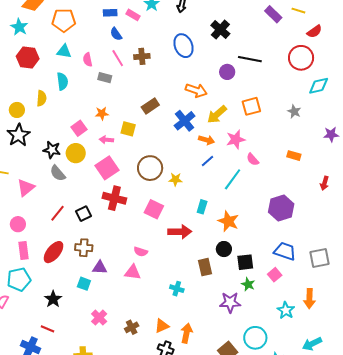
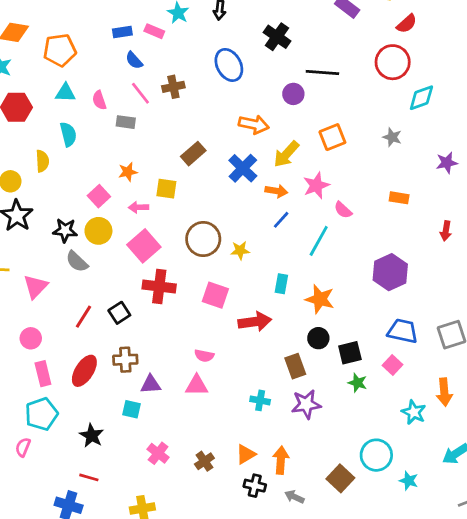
purple star: (230, 302) -> (306, 404), moved

